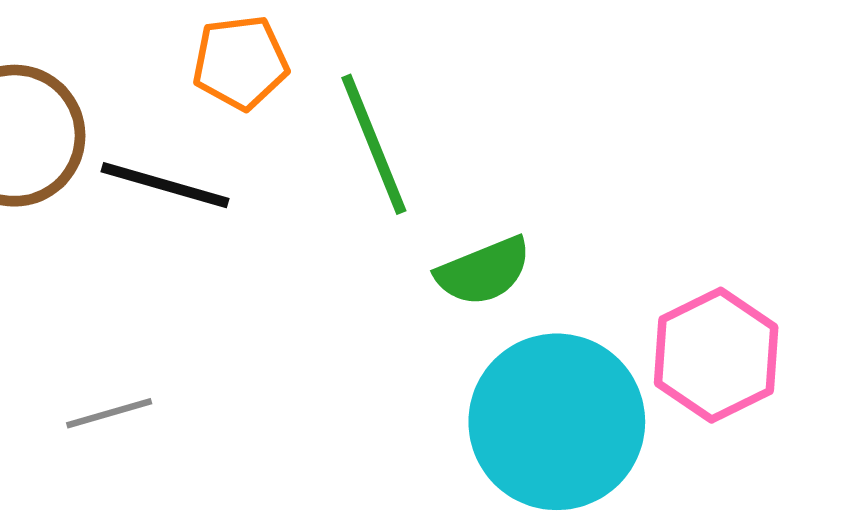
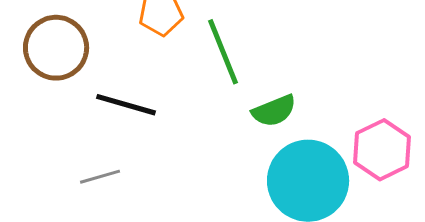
black line: (165, 185) -> (126, 105), moved

